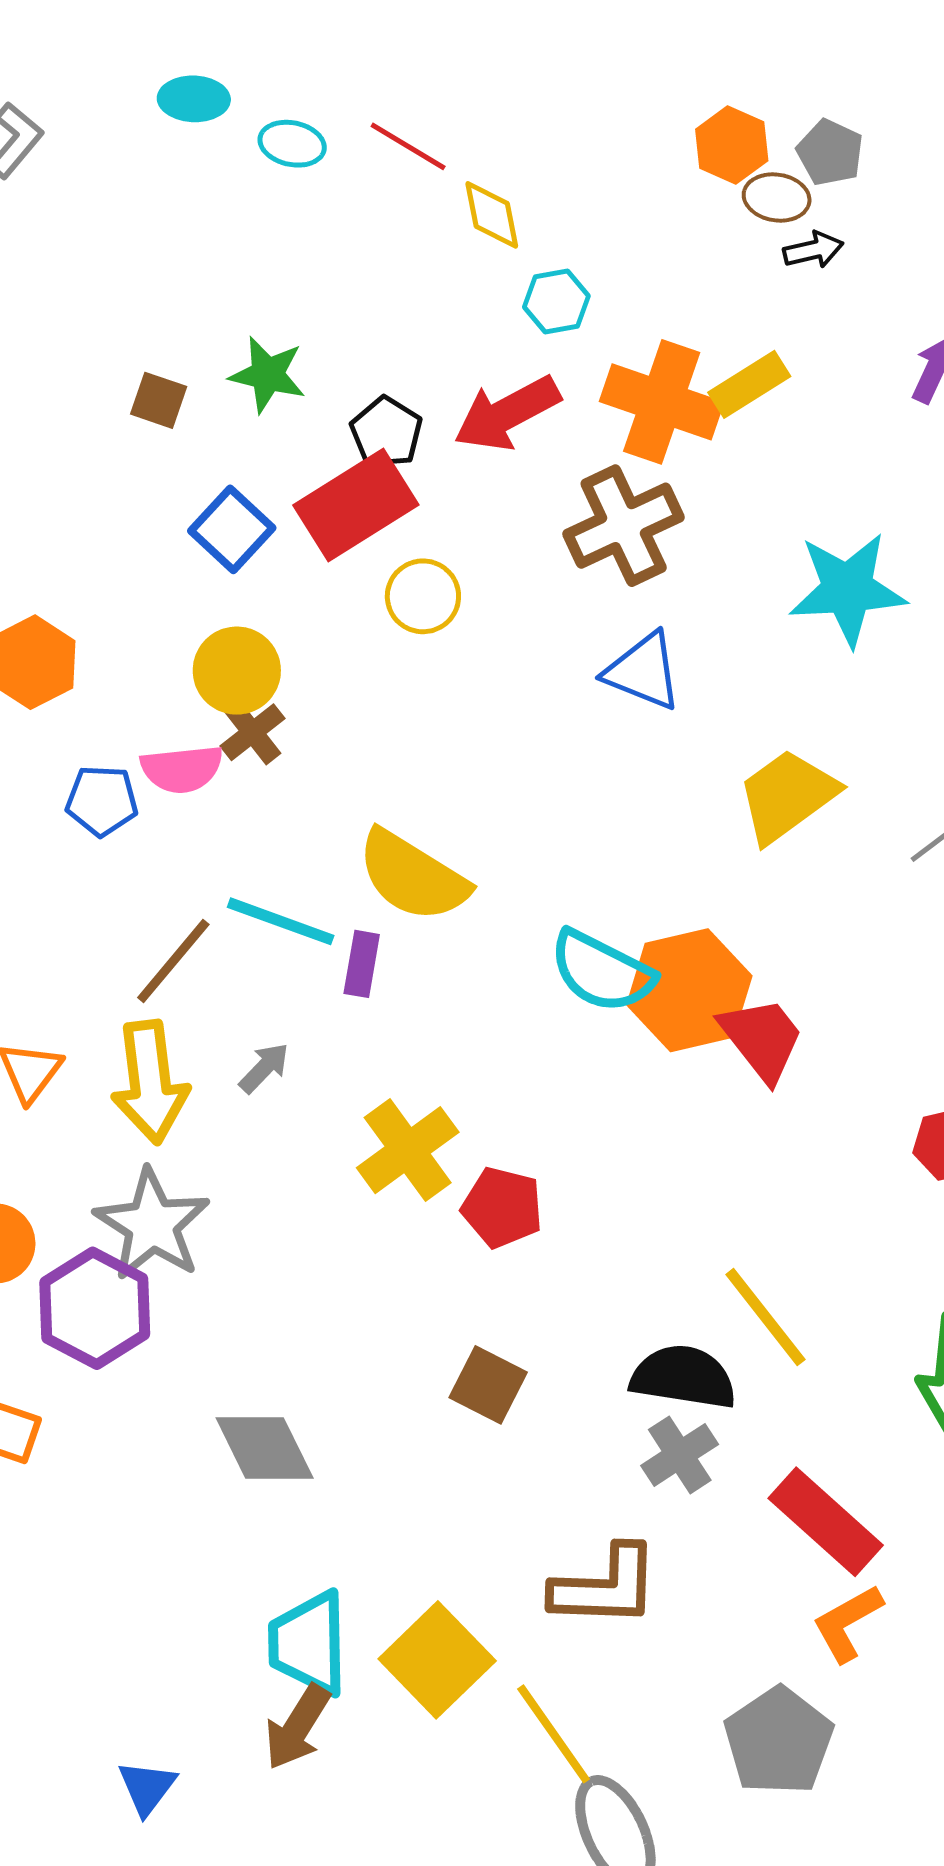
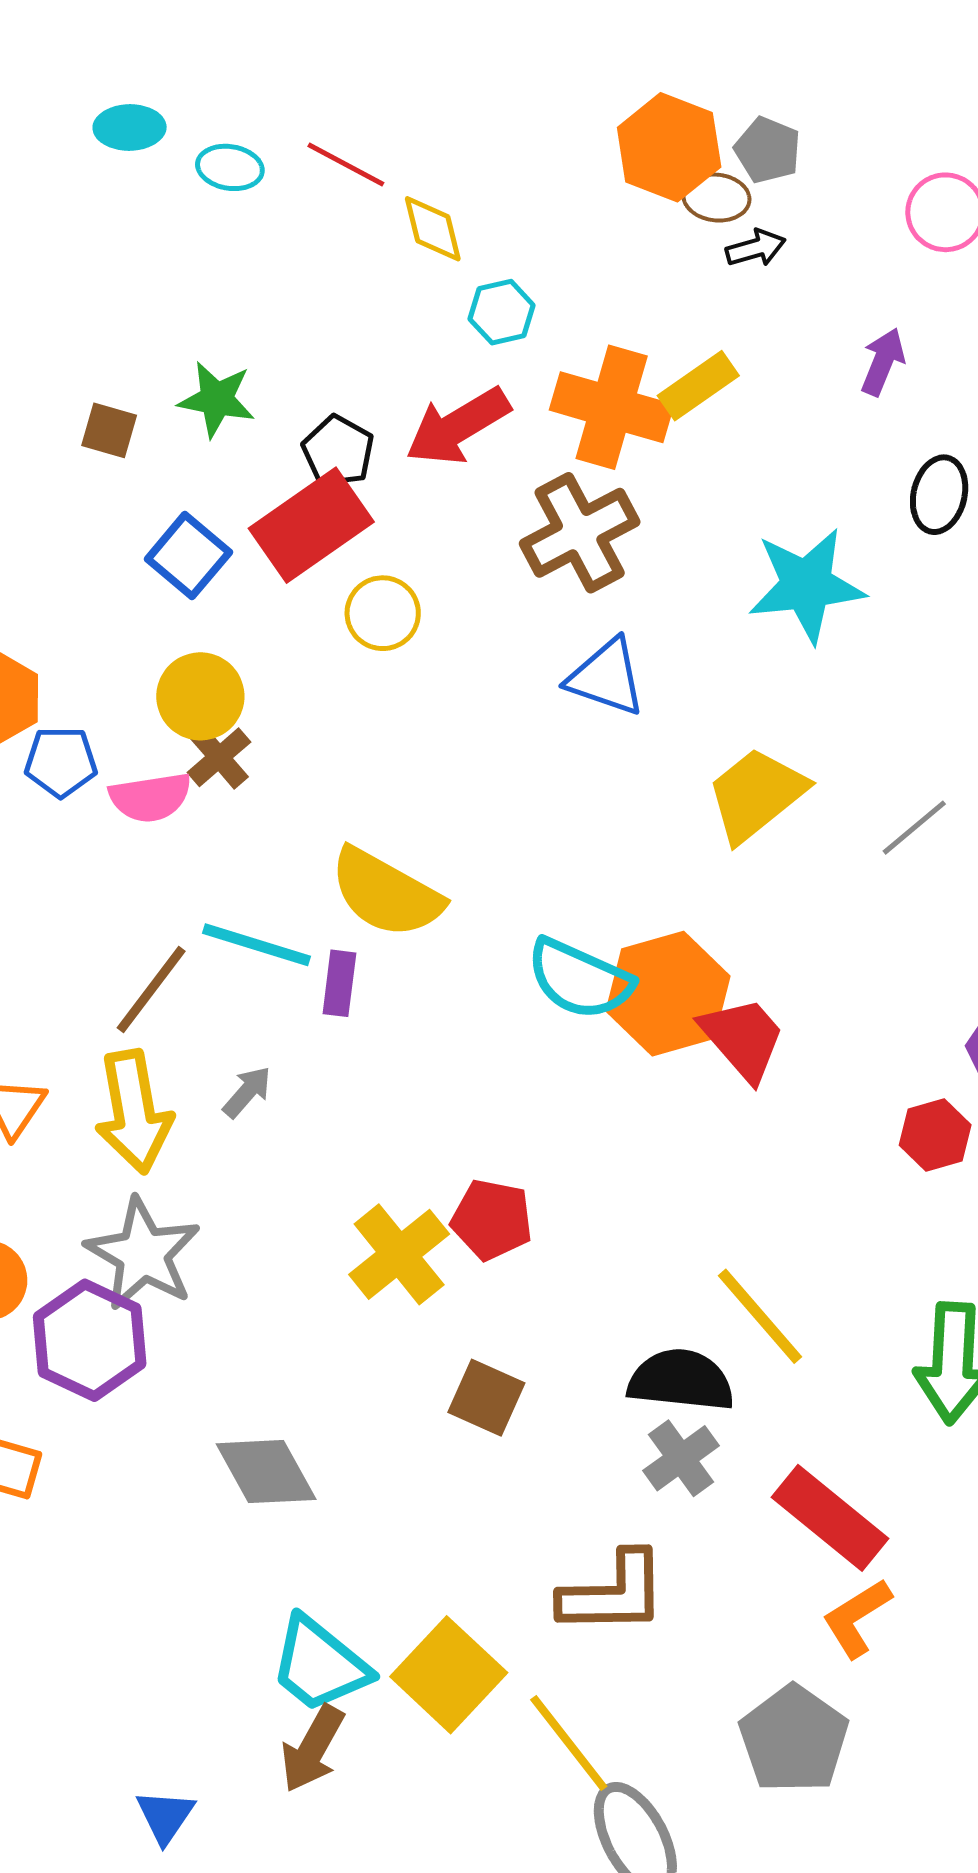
orange hexagon: (732, 145) -> (669, 147), size x1.4
blue pentagon: (102, 801) -> (61, 762), moved
yellow cross: (408, 1150) -> (399, 1254), moved
cyan trapezoid: (309, 1643) -> (320, 1665), turned -47

